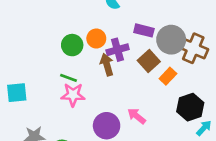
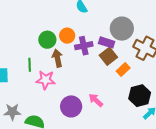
purple rectangle: (144, 30) -> (107, 42), moved
gray circle: (171, 40) -> (122, 29), moved
brown arrow: (107, 65) -> (57, 58), moved
green line: (69, 78) -> (30, 65), moved, turned 64

